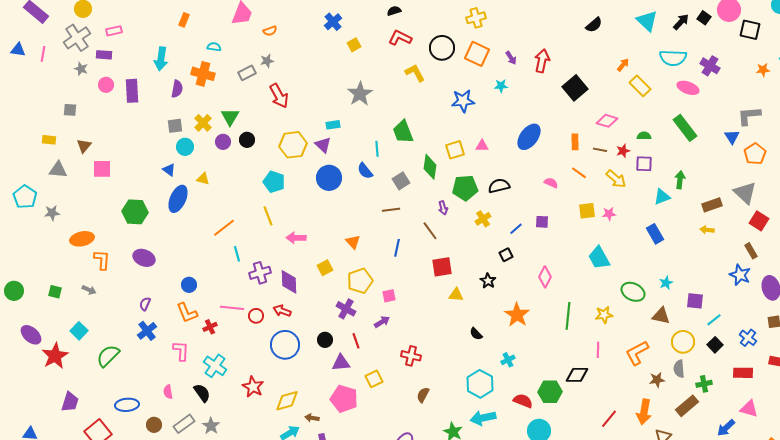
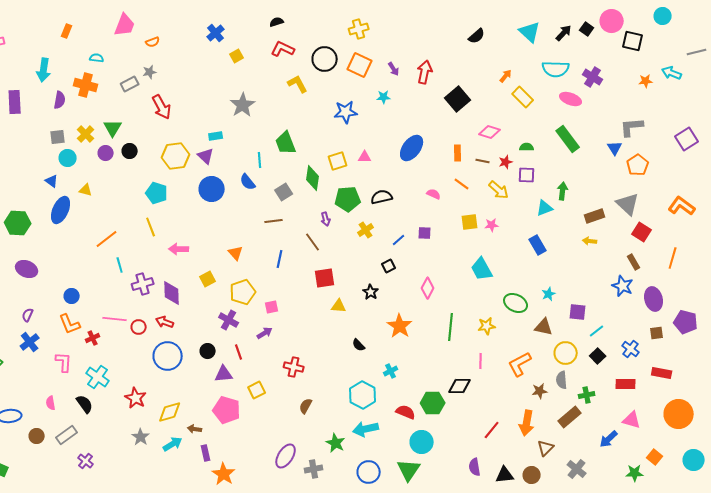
gray star: (211, 426) -> (141, 437), moved

